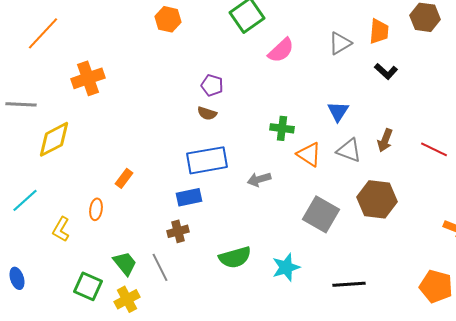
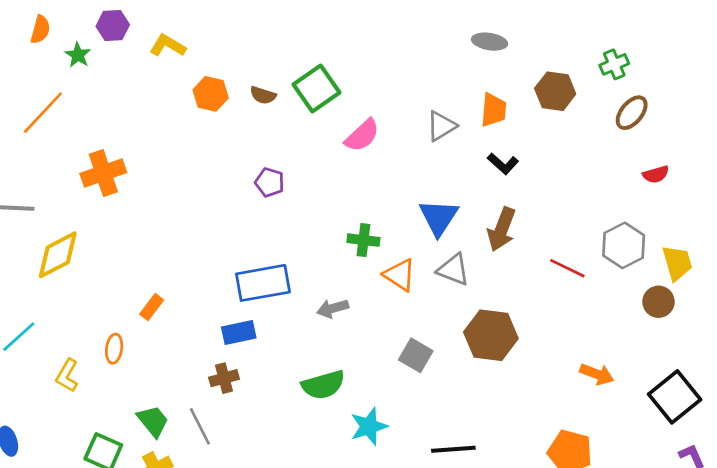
blue triangle: (338, 111) -> (439, 217), size x1.4
brown semicircle: (207, 113) -> (263, 95), moved
brown arrow: (385, 140) -> (502, 229), moved, size x1.4
gray square: (321, 214) -> (416, 355), size x0.7
green semicircle: (235, 257) -> (323, 385), moved

